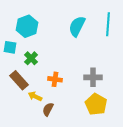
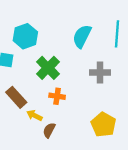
green cross: (31, 58) -> (48, 68), moved, size x1.5
gray cross: (93, 77) -> (100, 72), moved

